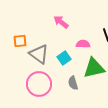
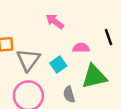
gray triangle: (39, 54) -> (28, 60), turned 30

